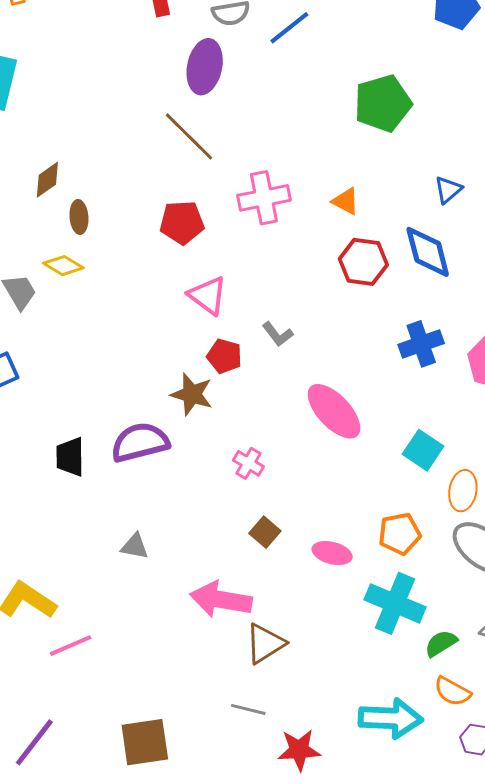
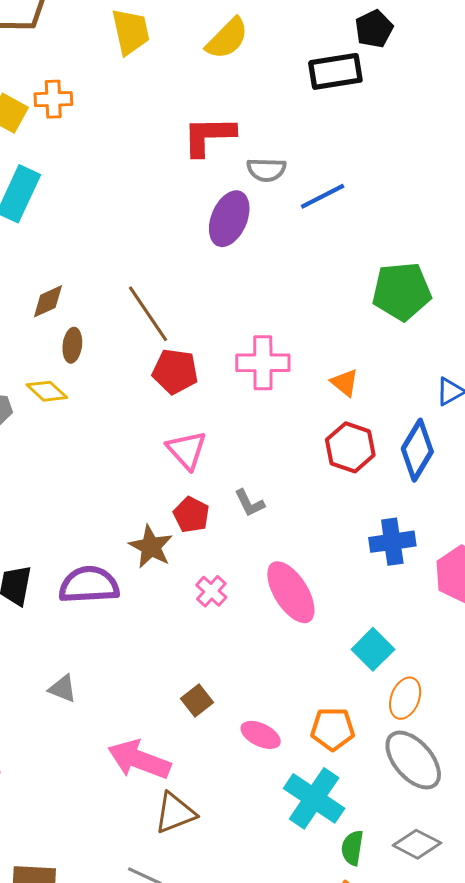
brown line: (189, 136) -> (148, 314), moved
blue diamond: (428, 252) -> (417, 450), turned 34
pink cross: (248, 463) -> (211, 591), moved
green semicircle: (441, 643) -> (352, 848), turned -60

